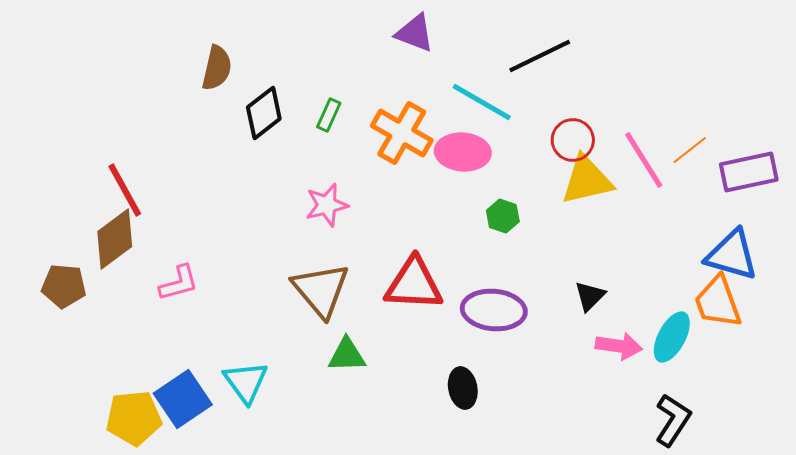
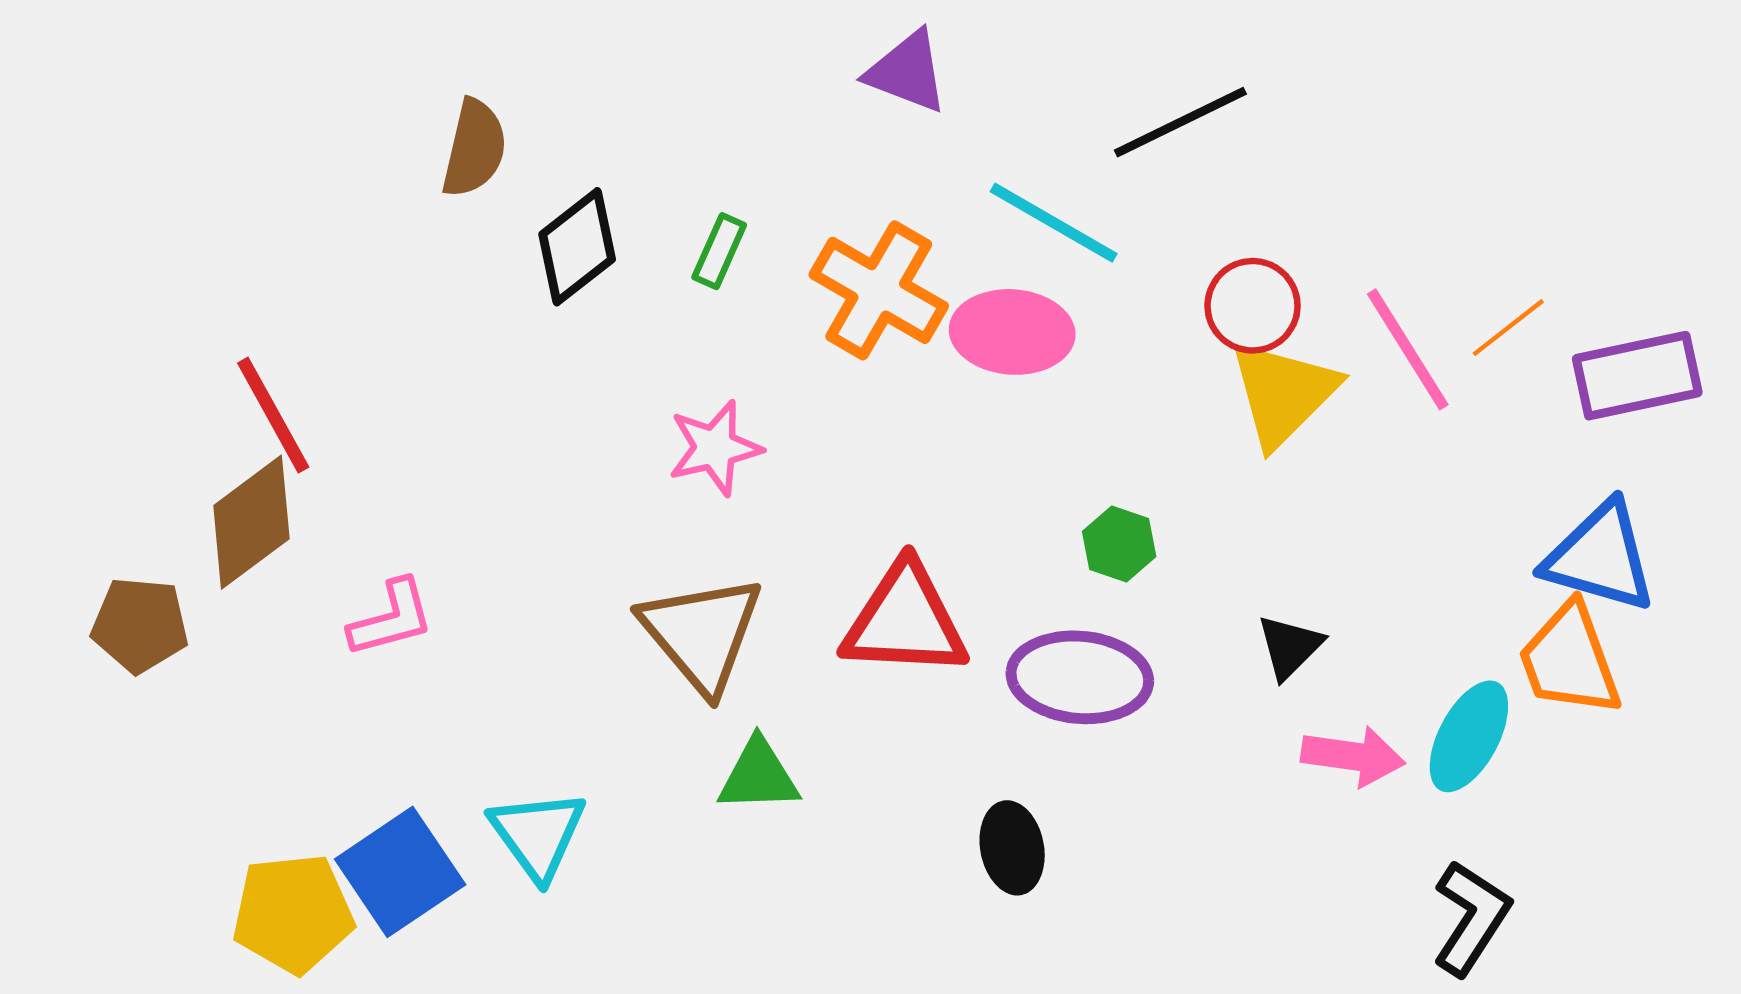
yellow triangle: (587, 180) -> (1283, 393), turned -32
green hexagon: (503, 216) -> (1119, 544), moved

